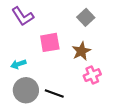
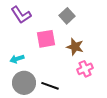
gray square: (86, 17) -> (67, 16), moved
brown star: (81, 51) -> (75, 47), turned -30

